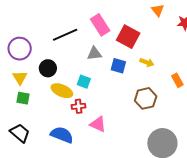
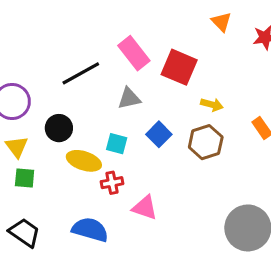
blue square: (118, 66) -> (159, 134), moved, turned 35
brown hexagon: (146, 98) -> (206, 142), moved

